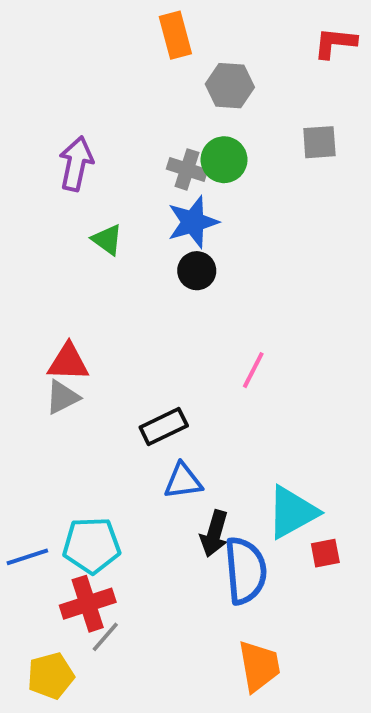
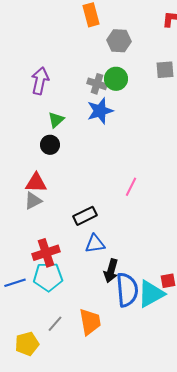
green triangle: (107, 240) -> (56, 120), turned 42
black circle: (197, 271) -> (50, 145), moved
cyan triangle: (292, 512) -> (151, 294), moved
red cross: (88, 604) -> (46, 253), moved
orange trapezoid: (259, 666) -> (90, 322), moved

